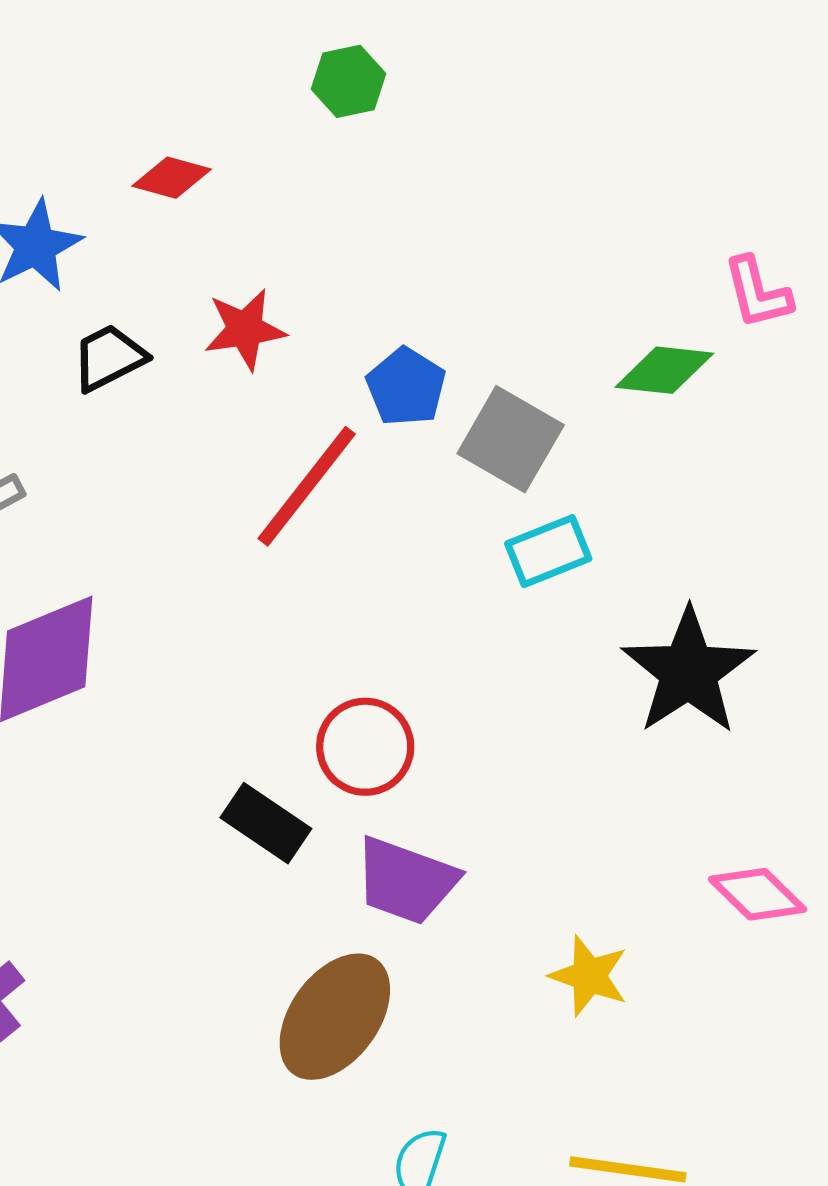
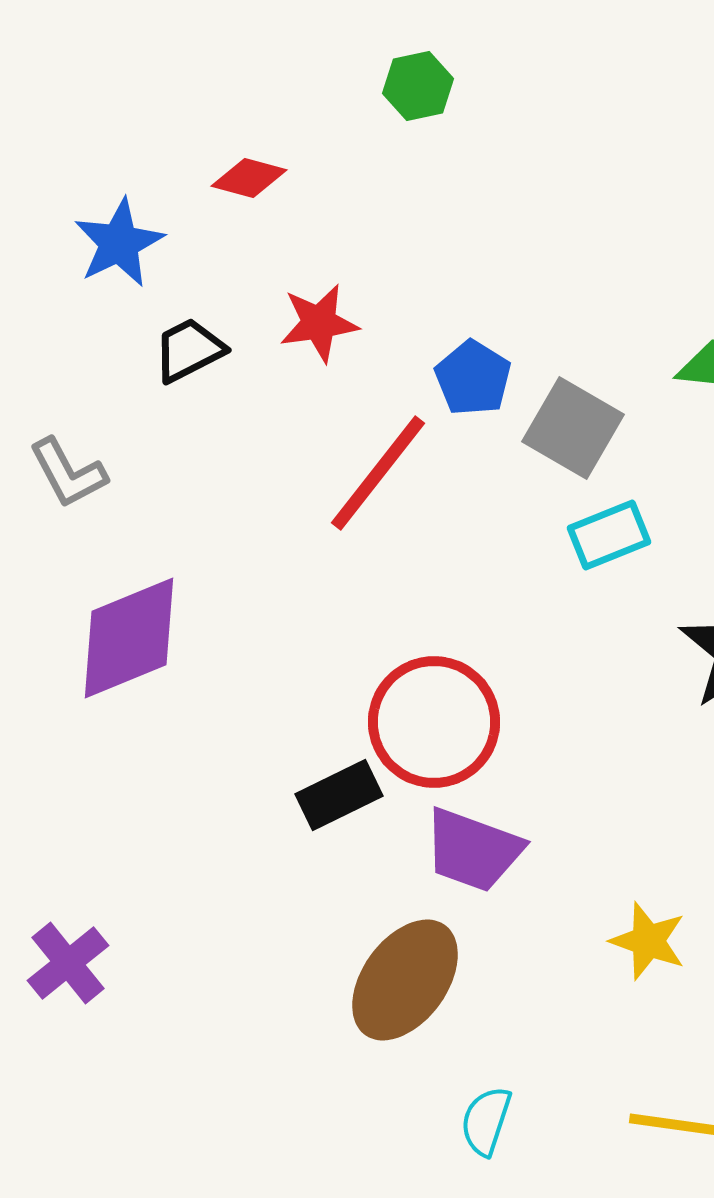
red circle: (365, 747) -> (434, 722), size x1.4
black rectangle: (266, 823) -> (339, 795), turned -60

